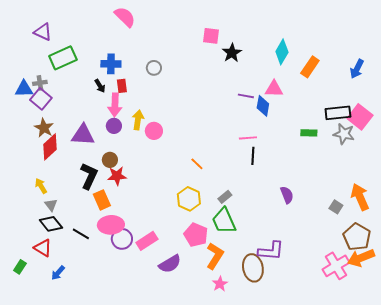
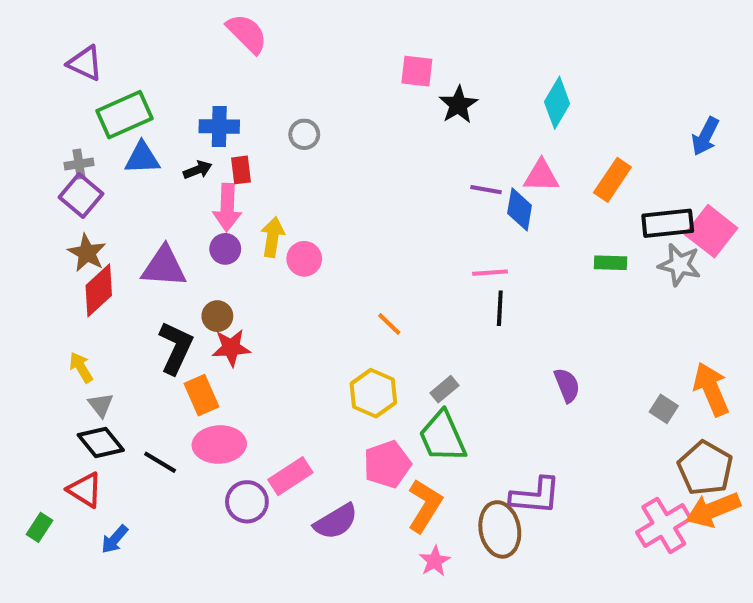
orange rectangle: (310, 67) -> (612, 180), moved
black arrow: (100, 86) -> (198, 170), turned -80
blue triangle: (24, 89) -> (142, 158), moved
pink pentagon: (196, 235) -> (387, 464), turned 30
purple circle: (122, 239) -> (247, 502), moved

